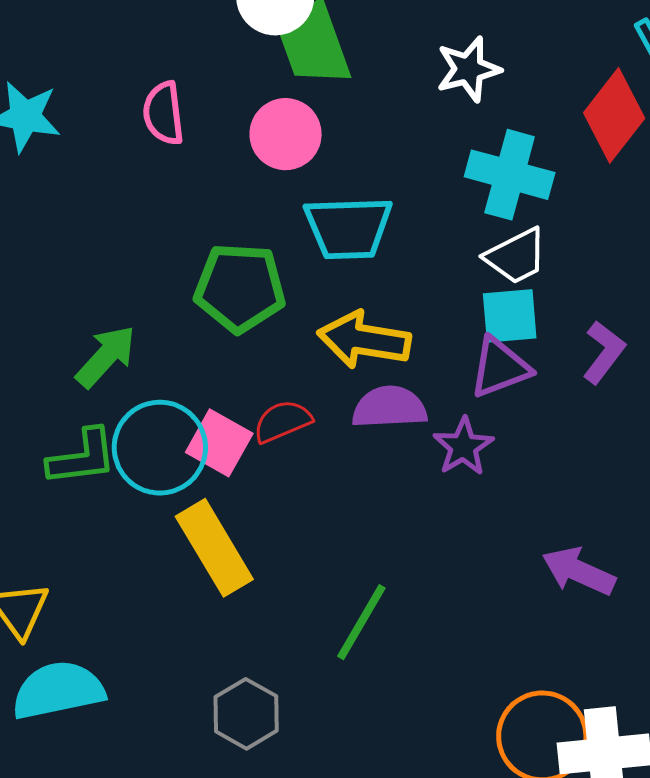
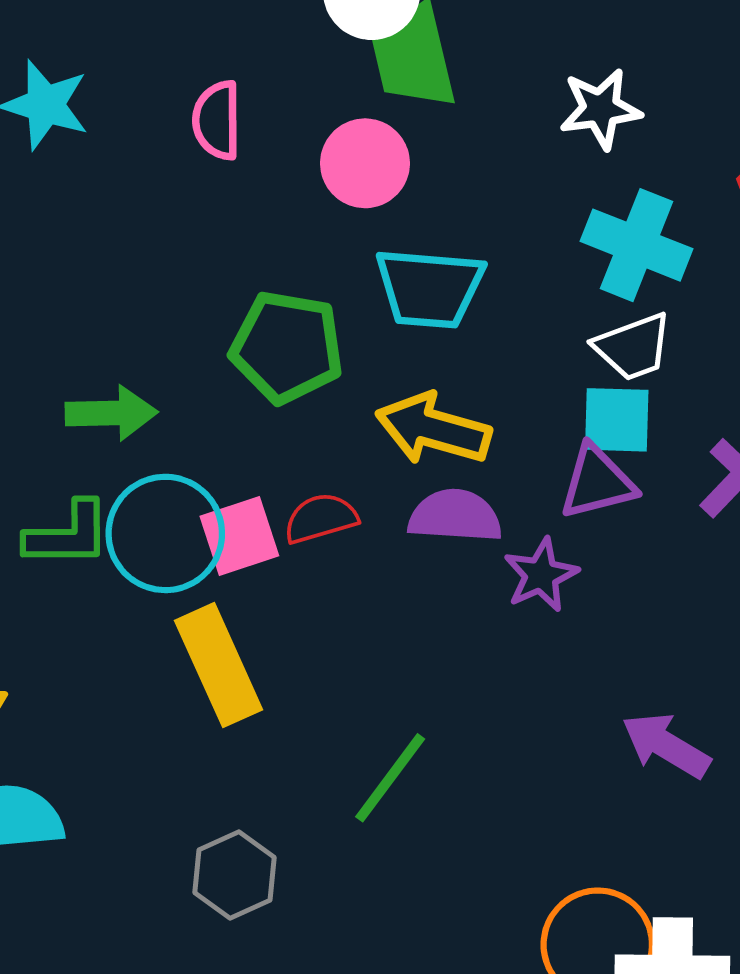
green arrow: (106, 356) -> (111, 413), turned 40
pink square: (219, 443) -> (239, 536), turned 36

